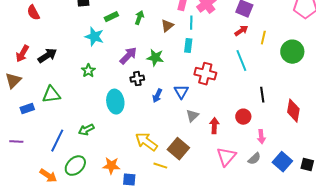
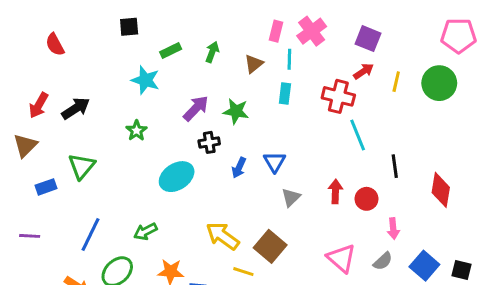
green circle: (292, 52) -> (439, 83), moved
cyan line: (241, 61) -> (358, 135), moved
red cross: (205, 74) -> (338, 96), moved
green triangle: (51, 95) -> (82, 166), turned -42
cyan ellipse: (115, 102) -> (177, 177), turned 65
red arrow: (214, 126) -> (335, 191), moved
green arrow: (86, 130) -> (145, 231), moved
pink triangle: (226, 157) -> (341, 258), turned -30

